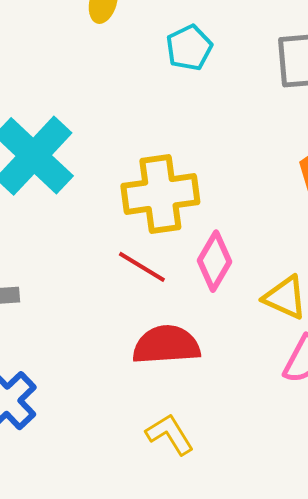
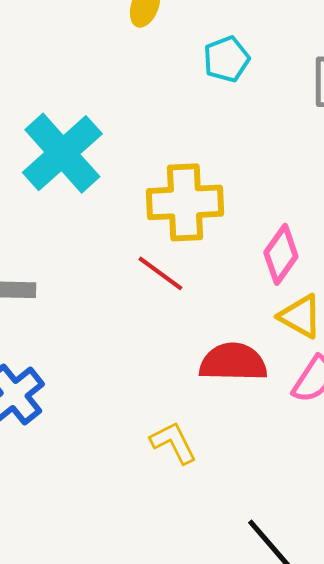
pink diamond: (215, 261) -> (281, 254), moved
red semicircle: (166, 345) -> (233, 362), moved

